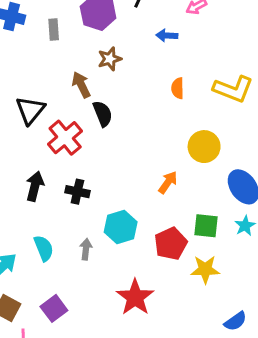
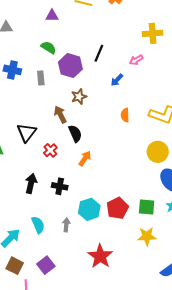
blue arrow: (167, 36) -> (117, 80), turned -48
red cross: (65, 138) -> (50, 150), size x0.6
yellow circle: (204, 147) -> (158, 152), moved
orange arrow: (168, 182) -> (85, 158), moved
red pentagon: (171, 244) -> (117, 208), moved

